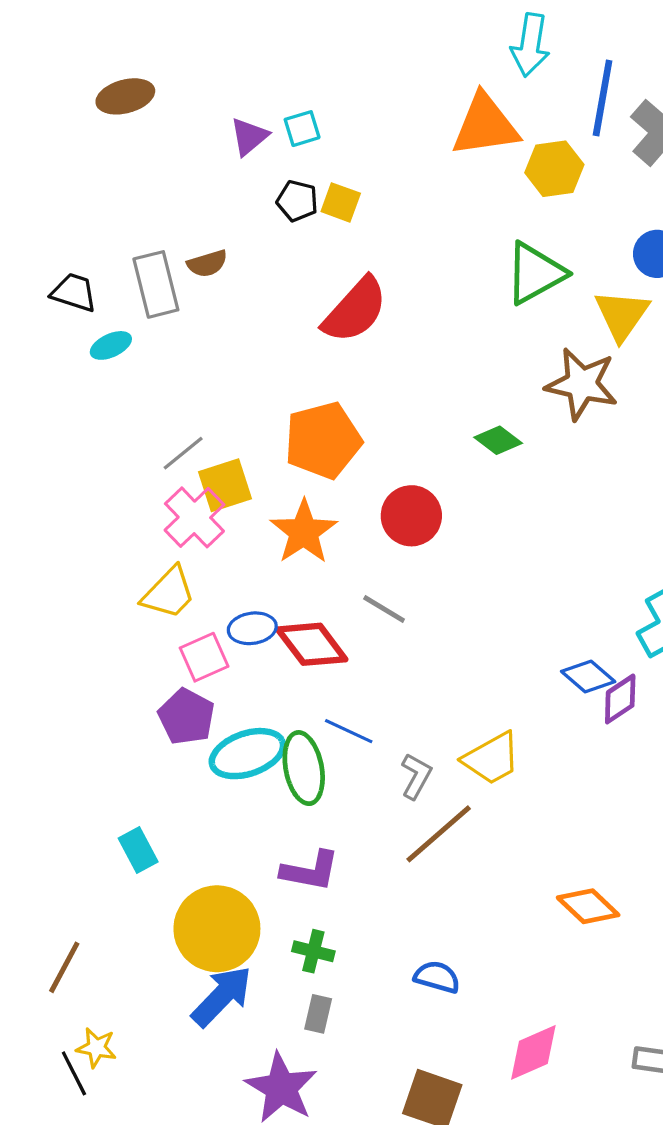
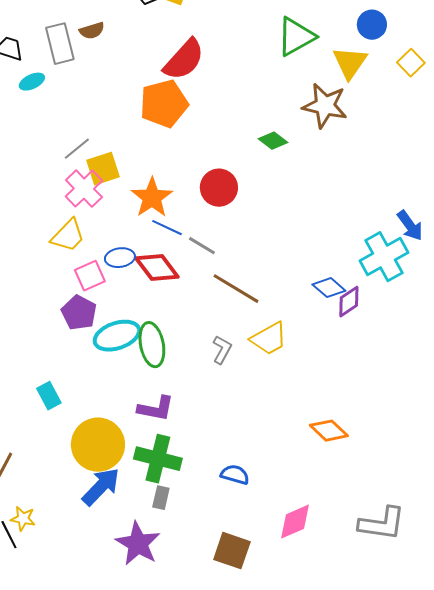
orange pentagon: (323, 440) -> (164, 104), moved
blue line: (349, 731) -> (167, 228), moved
brown line: (439, 834) -> (236, 289), moved, turned 72
green cross: (313, 951) -> (158, 459), size x1.8

